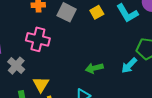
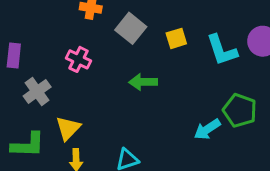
pink cross: (38, 39) -> (78, 59), size x0.7
green arrow: (94, 68) -> (143, 82), moved

